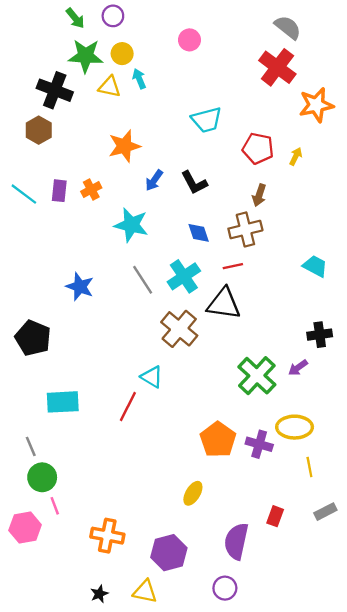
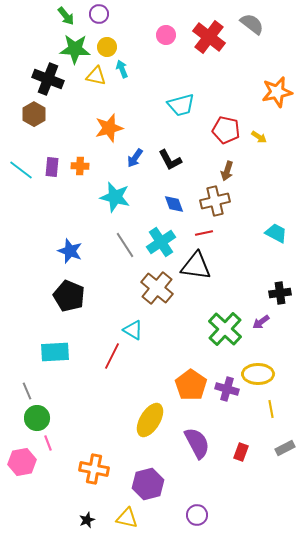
red cross: (277, 67) -> (209, 37), moved
yellow arrow: (296, 156) -> (259, 137), turned 98
orange cross: (91, 190) -> (80, 166), turned 30
black pentagon: (33, 338) -> (69, 296), moved
yellow ellipse: (193, 493) -> (150, 420), moved, size x1.6
purple semicircle: (236, 541) -> (197, 443), moved, turned 140

